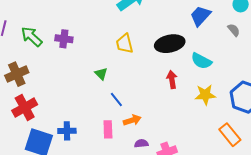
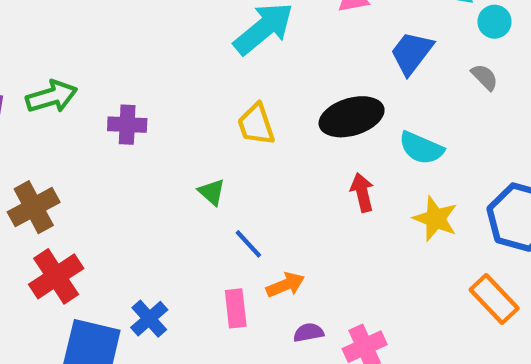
green arrow: (32, 37) -> (52, 97), moved, turned 125
yellow star: (205, 95) -> (435, 219), turned 30
blue cross: (67, 131) -> (149, 319), turned -36

